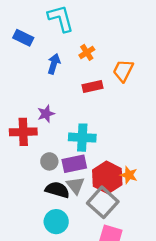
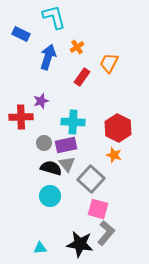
blue arrow: (54, 64) -> (48, 57), size x1.4
red rectangle: (92, 86) -> (82, 77), turned -42
red hexagon: (107, 177) -> (118, 128), moved

